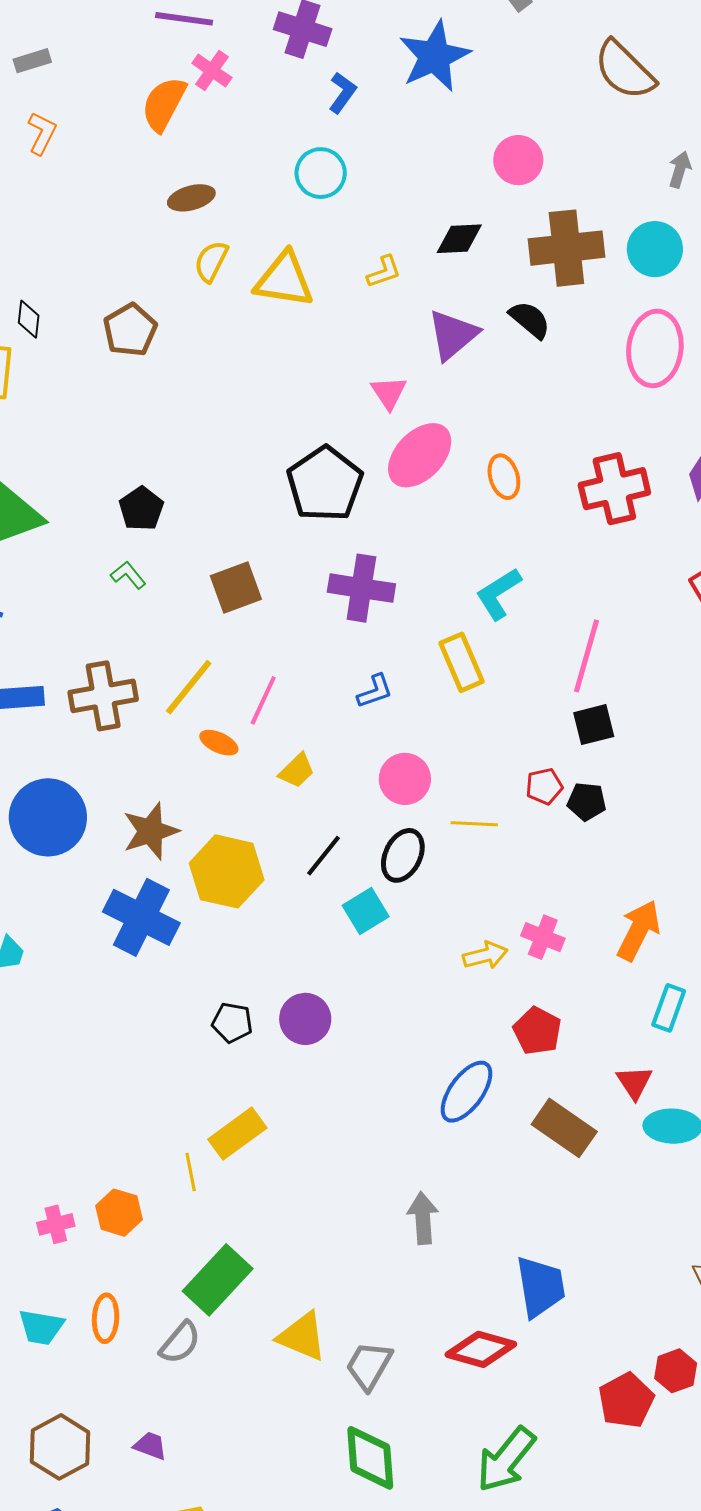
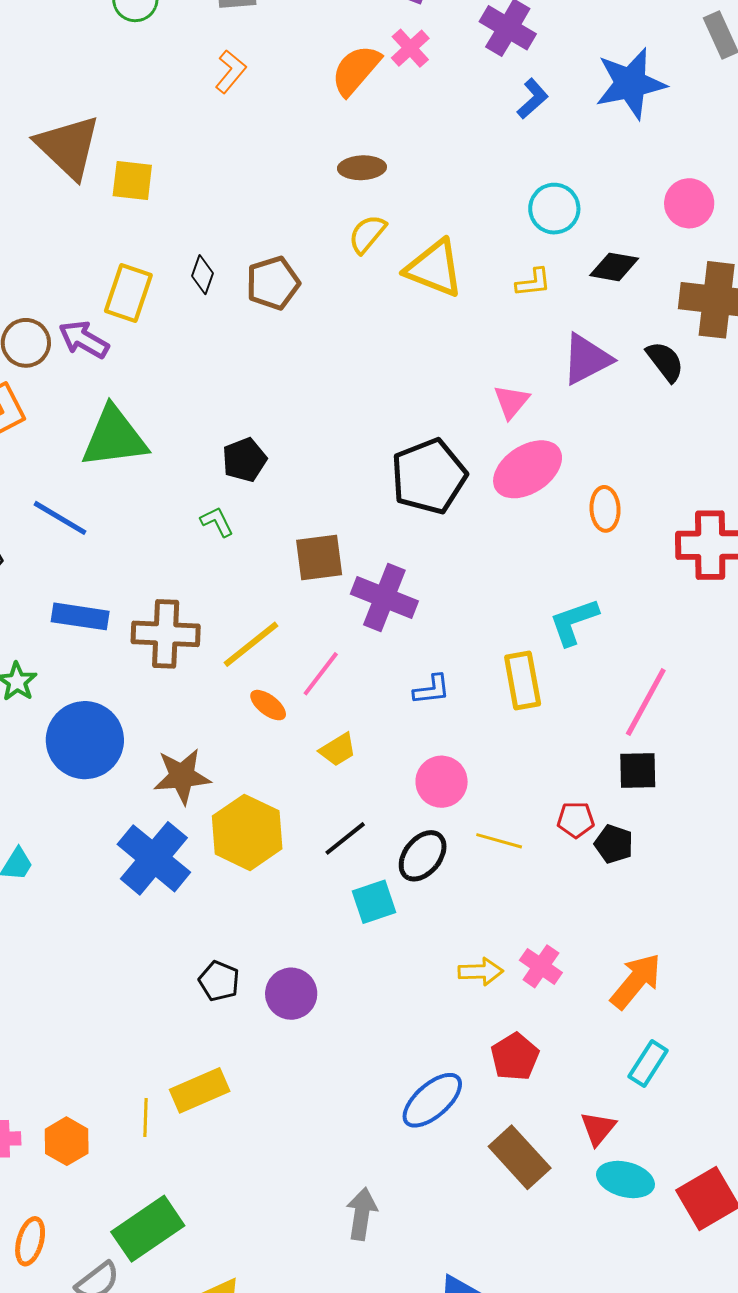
cyan circle: (321, 173) -> (554, 209), moved
black diamond: (29, 319) -> (202, 275), moved
purple cross: (361, 588) -> (384, 597), moved

